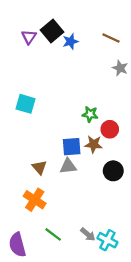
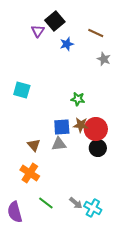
black square: (52, 31) -> (55, 21), moved
purple triangle: (29, 37) -> (38, 31), moved
blue star: (70, 41) -> (67, 44), moved
red circle: (110, 129) -> (96, 129), moved, size x1.5

